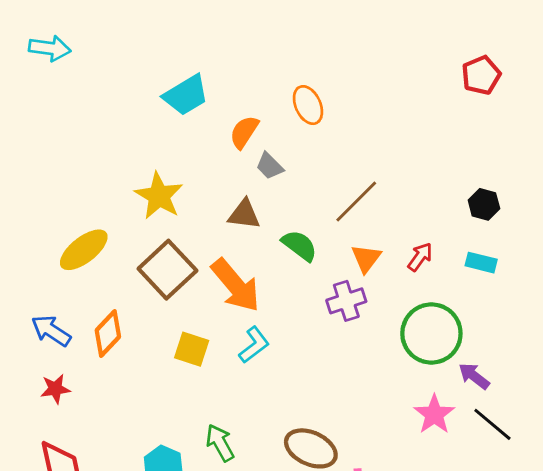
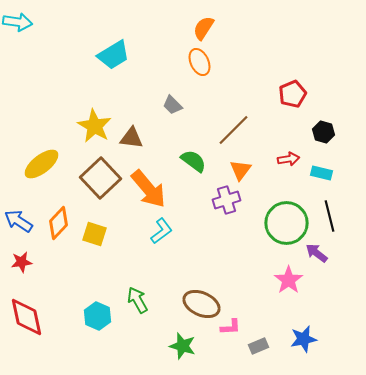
red pentagon: (481, 75) -> (292, 94), moved
orange semicircle: (244, 132) -> (204, 28), moved
brown triangle: (244, 214) -> (132, 138), moved
red arrow: (420, 257) -> (288, 159), moved, turned 45
yellow square: (192, 349) -> (94, 234), moved
black line: (492, 424) -> (330, 216), moved, turned 36

